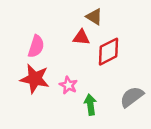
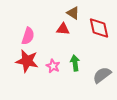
red diamond: (108, 52) -> (99, 28), moved, turned -75
green arrow: (90, 105) -> (75, 63), moved

